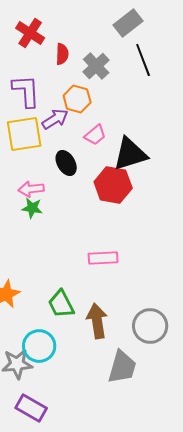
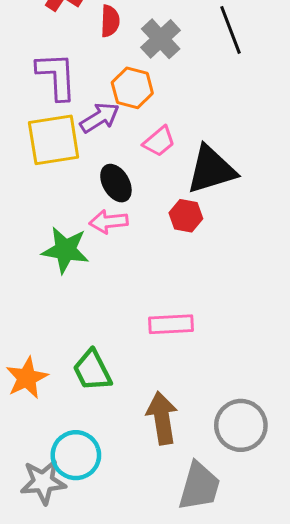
red hexagon: (113, 185) -> (186, 216), size x0.6
pink arrow: (31, 189) -> (109, 222), moved
green star: (32, 208) -> (65, 250), size x1.5
green trapezoid: (61, 304) -> (92, 370), moved

